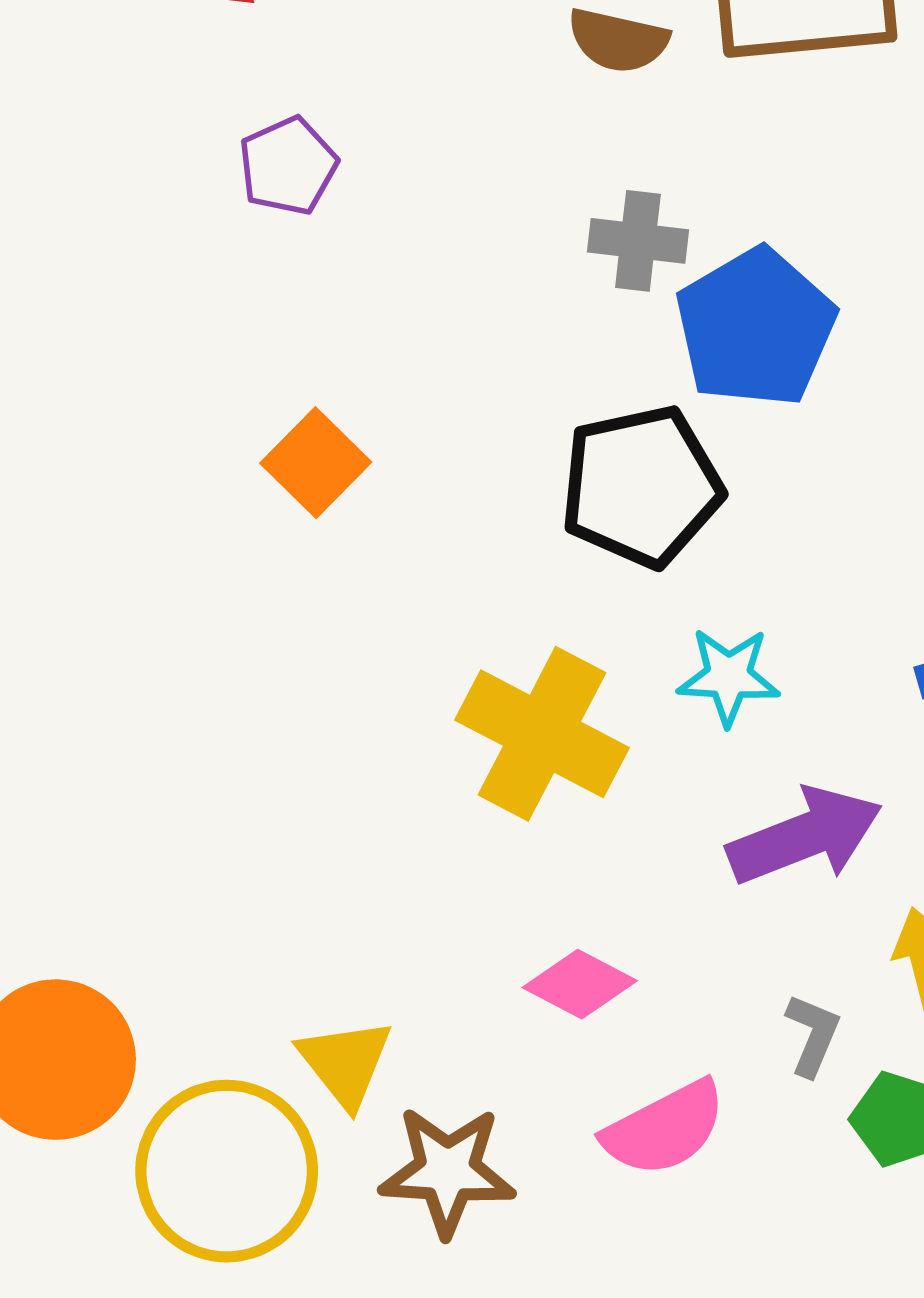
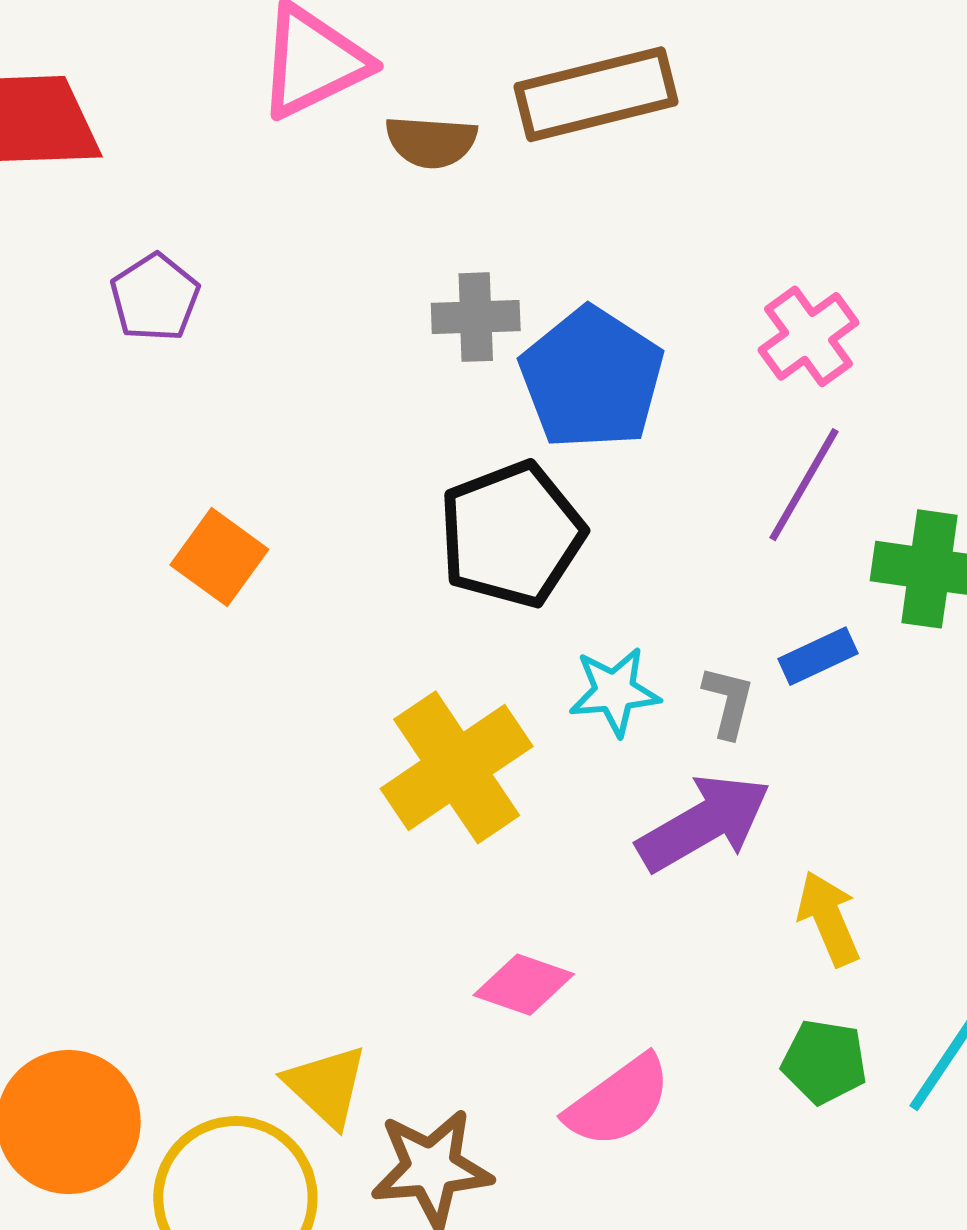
yellow cross: (542, 734) -> (457, 767), turned 37
gray L-shape: (813, 1035) -> (728, 702), moved

